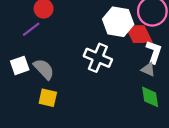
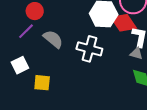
gray semicircle: (44, 69) -> (53, 39), moved
yellow square: (48, 98) -> (42, 83), moved

